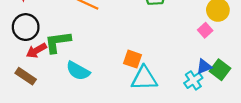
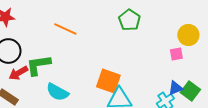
pink square: (205, 30) -> (176, 54), turned 32
orange square: (132, 59) -> (108, 81), size x1.4

